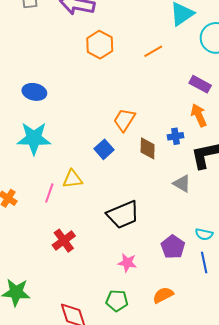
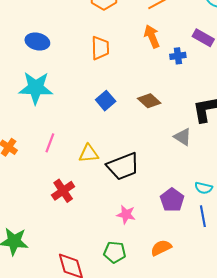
orange arrow: (199, 115) -> (152, 36), moved
orange trapezoid: (124, 120) -> (100, 48), moved, turned 145
blue cross: (176, 136) -> (178, 56), moved
brown diamond: (148, 148) -> (149, 101), turned -50
yellow triangle: (72, 179) -> (89, 153), moved

